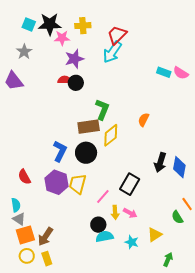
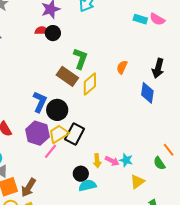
brown rectangle: (89, 127) -> (67, 76), turned 45
black circle: (86, 153) -> (57, 110), moved
black arrow: (160, 162) -> (158, 68), moved
blue diamond: (179, 167) -> (147, 93), moved
yellow trapezoid: (78, 184) -> (59, 134), turned 45
black rectangle: (130, 184) -> (75, 134), moved
pink line: (103, 196) -> (51, 151), moved
cyan star: (132, 242) -> (126, 160), moved

